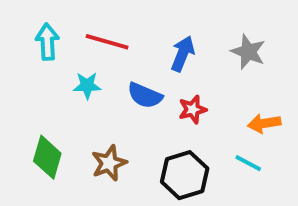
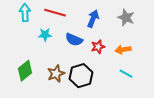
orange arrow: (264, 123) -> (123, 50), moved
green diamond: (47, 157) -> (25, 71), turned 35
black hexagon: (185, 175) -> (81, 76), moved

